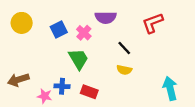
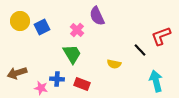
purple semicircle: (106, 17) -> (97, 16), turned 66
red L-shape: (153, 23) -> (161, 36), moved
blue square: (59, 29) -> (42, 27), moved
black line: (124, 48) -> (140, 50), moved

